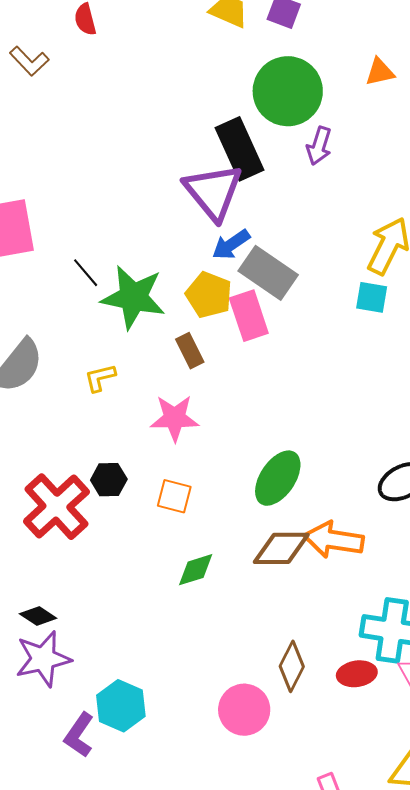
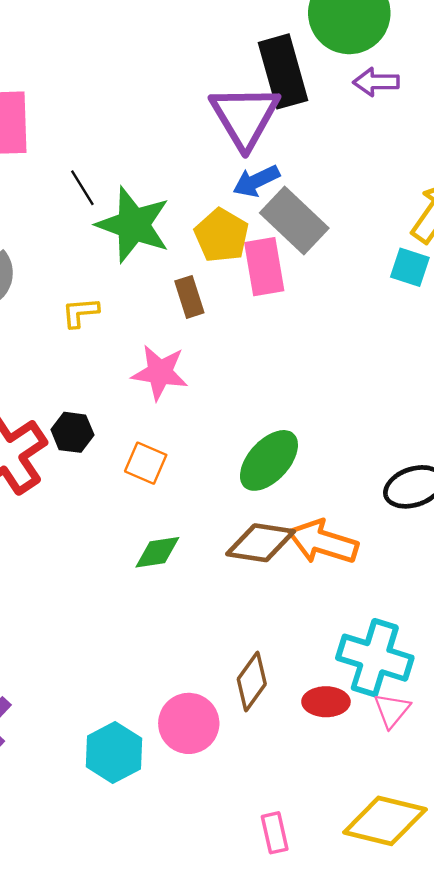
purple arrow: (319, 146) -> (376, 82), turned 63
cyan hexagon: (121, 706) -> (114, 753), moved

